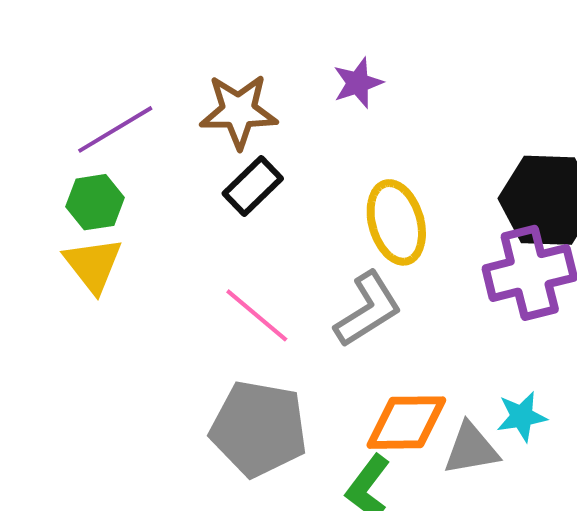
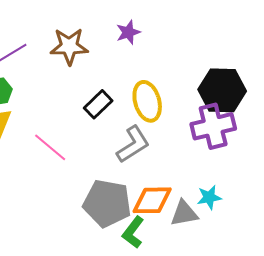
black rectangle: (253, 186) -> (98, 104), moved
pink line: (257, 315) -> (50, 147), moved
gray pentagon: (259, 429) -> (107, 203), moved

